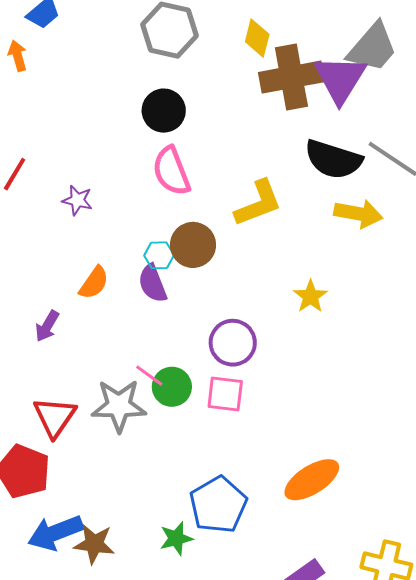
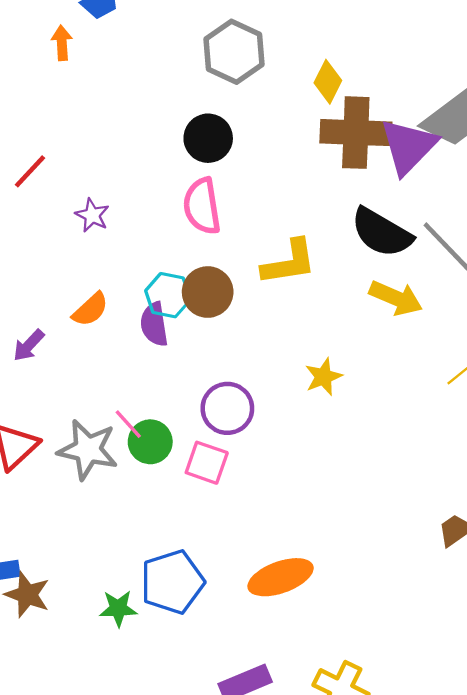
cyan hexagon: (159, 255) -> (168, 295), size x1.4

